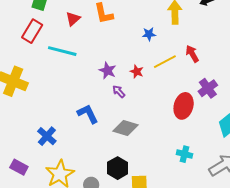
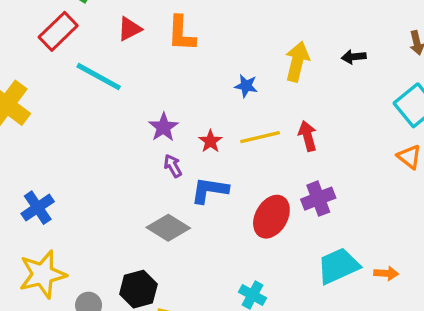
blue L-shape: (88, 114) -> (210, 190), moved, turned -70

